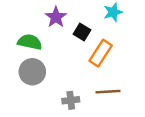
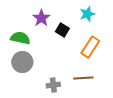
orange rectangle: (101, 53) -> (90, 47), moved

